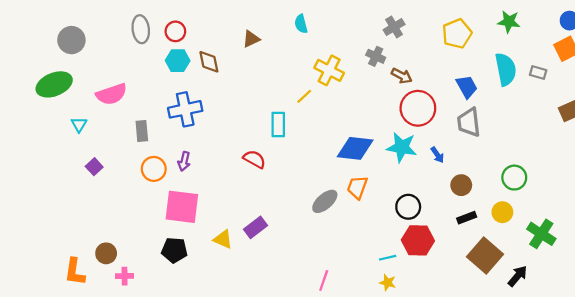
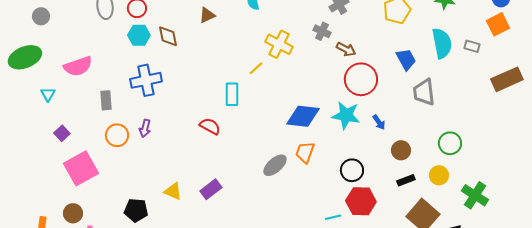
gray circle: (71, 40) -> (41, 16), size x0.7
gray trapezoid: (469, 122) -> (424, 92), moved
pink square: (182, 207) -> (81, 168), moved, turned -36
yellow triangle: (223, 239) -> (173, 191), moved

